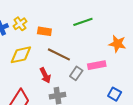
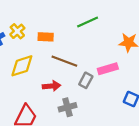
red arrow: (45, 75) -> (51, 86), turned -63

